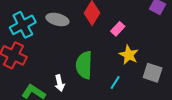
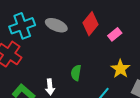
pink rectangle: (118, 29) -> (115, 34), moved
green semicircle: (84, 65) -> (76, 73), size x0.6

